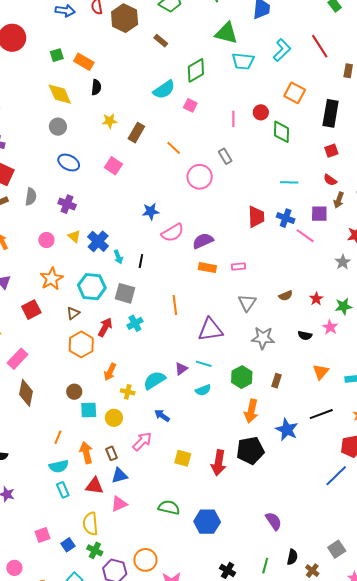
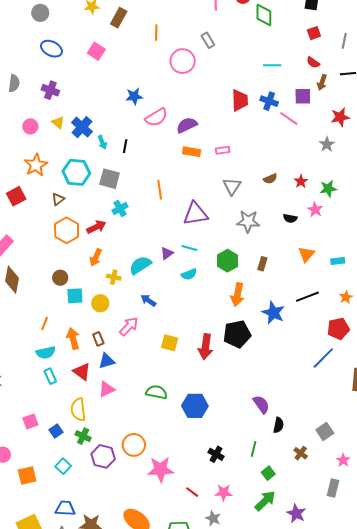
orange line: (174, 148) -> (156, 33), turned 49
red arrow: (105, 327) -> (96, 227), moved, turned 36
red triangle: (95, 486) -> (82, 372), turned 30
black semicircle: (292, 557) -> (278, 425), moved

